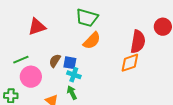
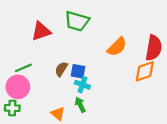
green trapezoid: (87, 18) -> (77, 21), moved
orange semicircle: (92, 41) -> (117, 47), moved
pink circle: (31, 77) -> (18, 87), moved

